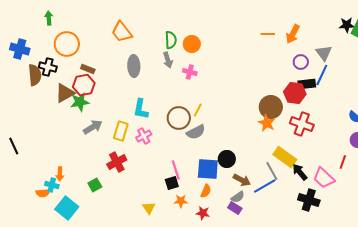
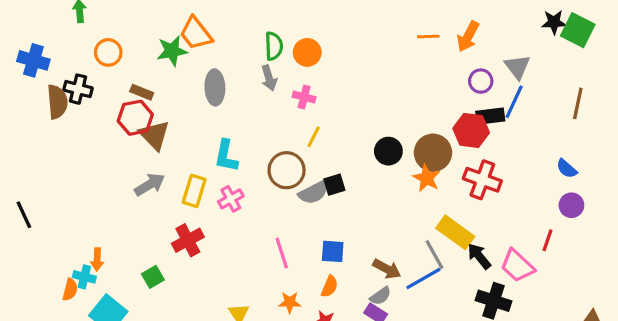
orange circle: (67, 44) -> (108, 52), size x0.7
brown triangle: (65, 93) -> (154, 135), moved, turned -45
green star: (80, 102) -> (172, 51), moved
yellow line: (198, 110) -> (314, 137), moved
black circle: (227, 159) -> (388, 151), moved
blue square: (208, 169) -> (333, 251), size x0.7
black square: (172, 183) -> (334, 185), moved
orange semicircle: (43, 193) -> (70, 290), turned -72

